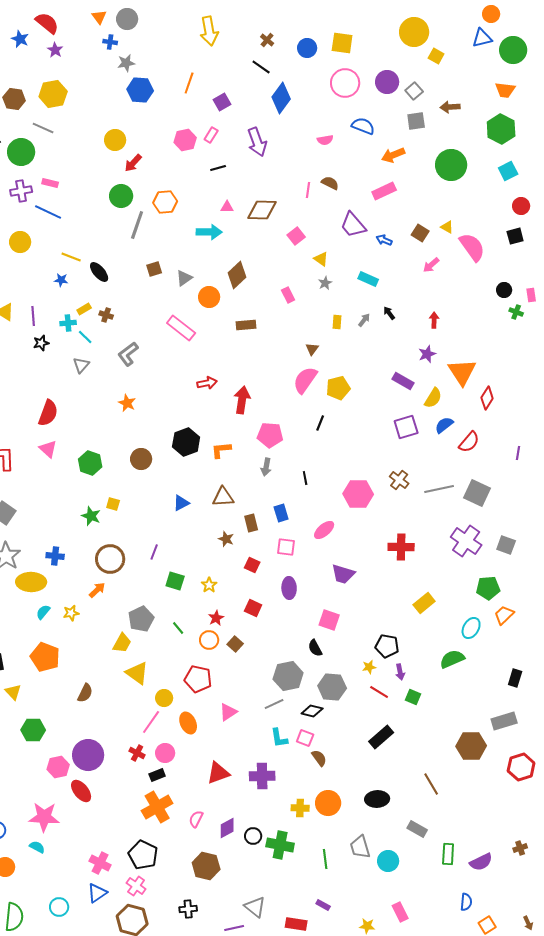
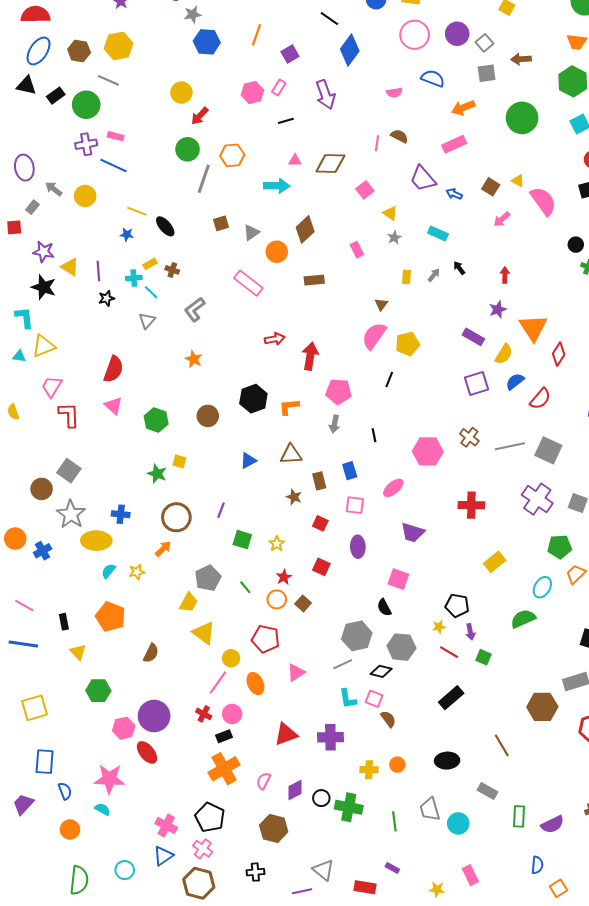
orange circle: (328, 803) -> (397, 765), size x0.6

